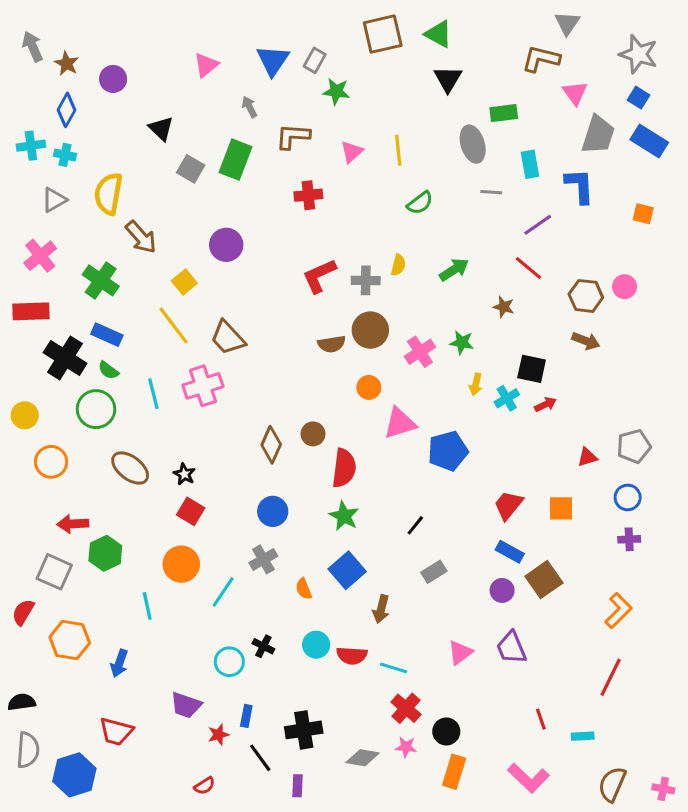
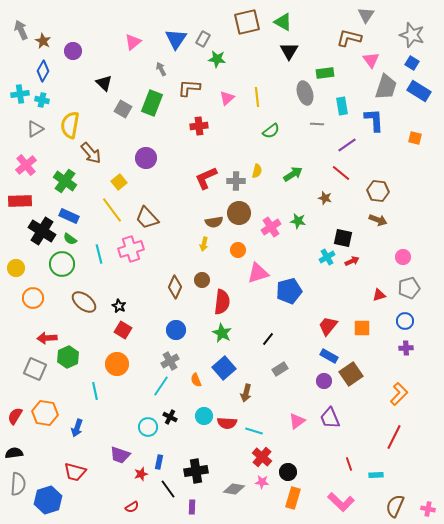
pink circle: (625, 287) -> (403, 257), moved
yellow arrow: (476, 384) -> (204, 244), moved
cyan line: (223, 592) -> (161, 386), moved
red semicircle: (23, 612) -> (15, 416), moved

